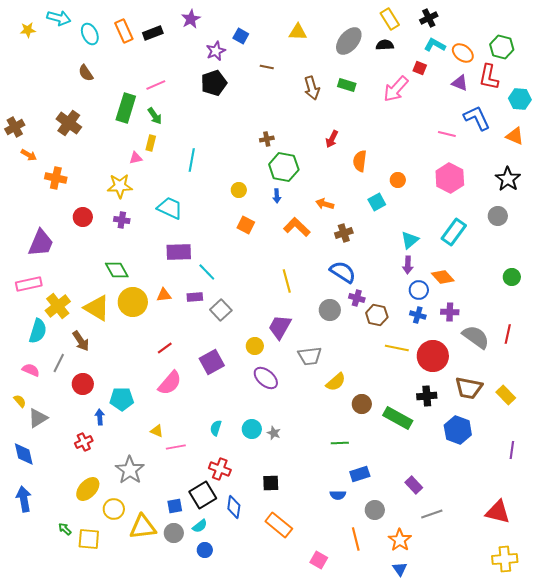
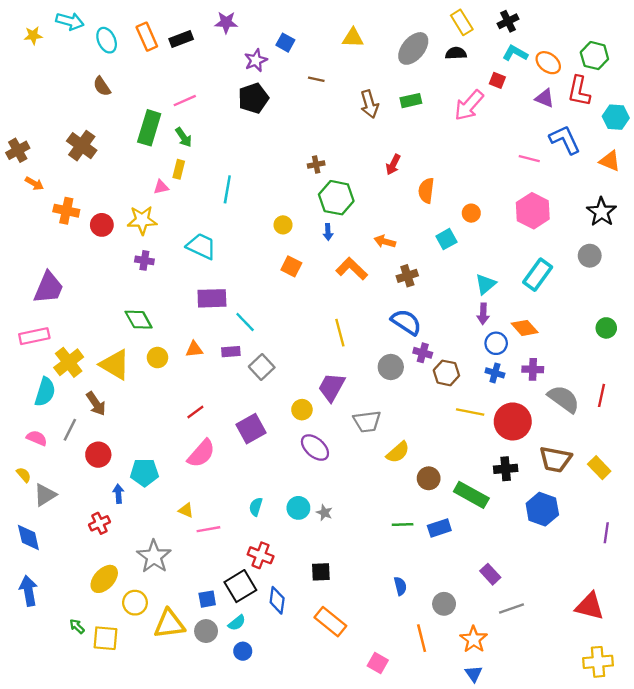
purple star: (191, 19) -> (226, 22), turned 30
green rectangle: (347, 85) -> (411, 101), turned -30
red circle: (83, 217) -> (102, 225), moved
yellow circle: (133, 302) -> (157, 358), size x0.6
blue rectangle: (360, 474) -> (439, 528), moved
blue semicircle: (338, 495) -> (400, 586), turned -105

